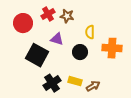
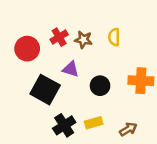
yellow semicircle: (90, 32) -> (114, 37), moved
yellow rectangle: (75, 81) -> (94, 123), turned -32
brown arrow: (93, 86) -> (128, 129), moved

